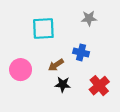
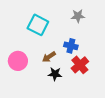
cyan square: (43, 29) -> (38, 25), turned 30
red cross: (99, 86) -> (80, 65), moved

